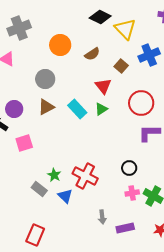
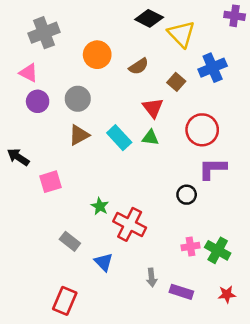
purple circle: (14, 109) -> (38, 101), moved
green triangle: (101, 109) -> (150, 138), turned 40
black circle: (129, 168) -> (187, 195), moved
green star: (54, 175) -> (100, 206), moved
blue triangle: (65, 196) -> (104, 262), moved
purple rectangle: (125, 228) -> (181, 292), turned 30

